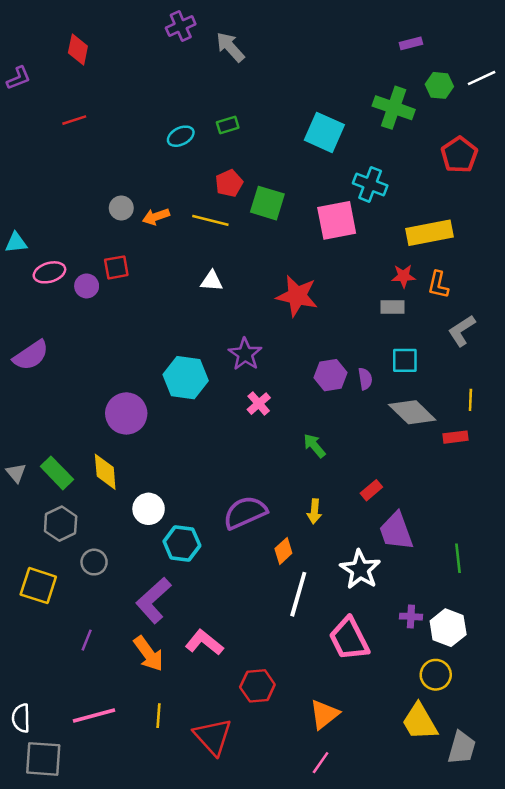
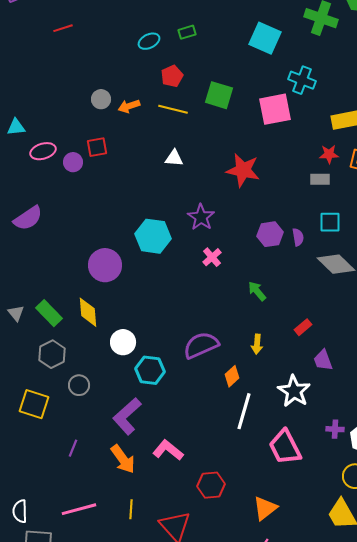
red pentagon: (229, 183) -> (172, 76), moved
purple trapezoid: (396, 531) -> (323, 360), size x0.7

